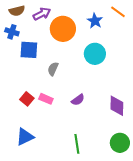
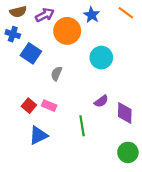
blue star: (95, 21) -> (92, 15), moved
blue square: (29, 50) -> (31, 53), turned 30
purple semicircle: (78, 100) -> (101, 101), moved
blue triangle: (25, 137) -> (38, 135), moved
green line: (77, 144) -> (82, 126), moved

